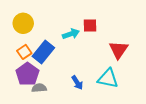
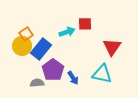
yellow circle: (23, 23) -> (22, 46), moved
orange square: (24, 52) -> (26, 34), moved
purple pentagon: (27, 74) -> (53, 70), moved

